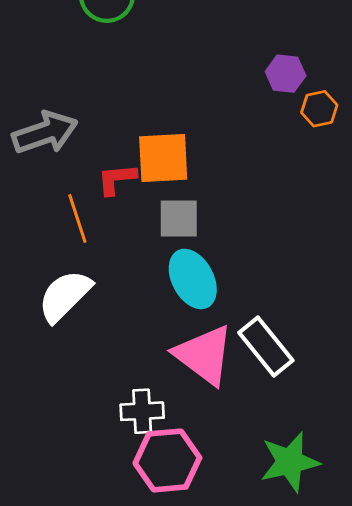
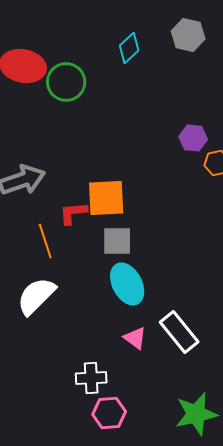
pink triangle: (204, 355) -> (135, 338), size x0.5
pink hexagon: (167, 460) -> (109, 413), size x0.7

